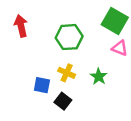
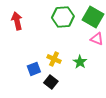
green hexagon: (69, 37) -> (63, 17), moved
blue square: (42, 85) -> (34, 69), turned -32

